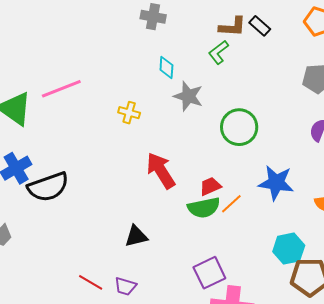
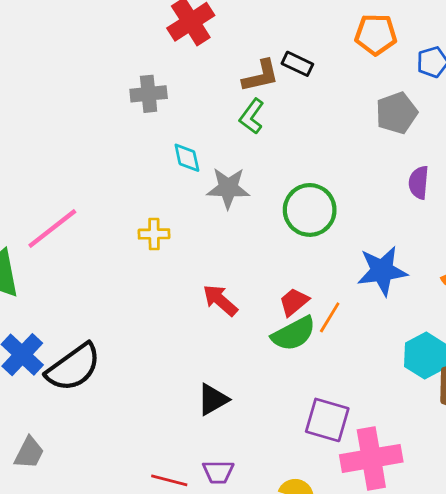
red arrow: (161, 171) -> (220, 300), size x0.7
purple square: (209, 273) -> (327, 420), turned -32

